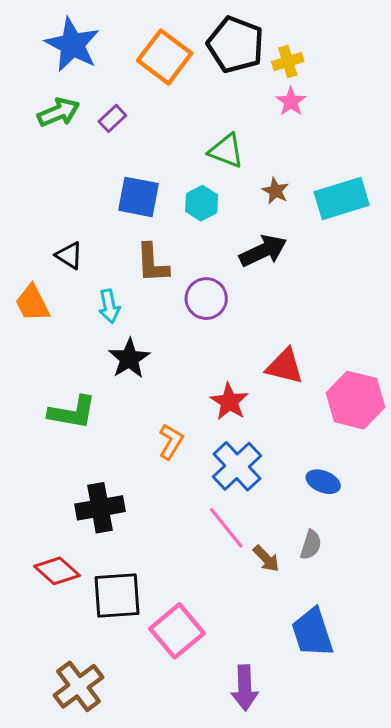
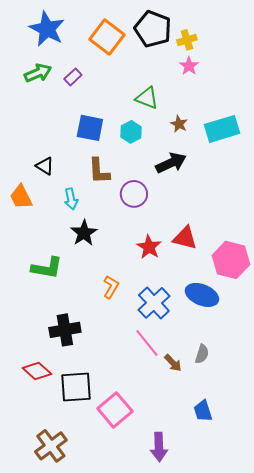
red star: (229, 402) -> (149, 247), moved
blue ellipse: (323, 482) -> (202, 295), moved, size x1.5
blue trapezoid: (312, 632) -> (203, 411), size x0.7

